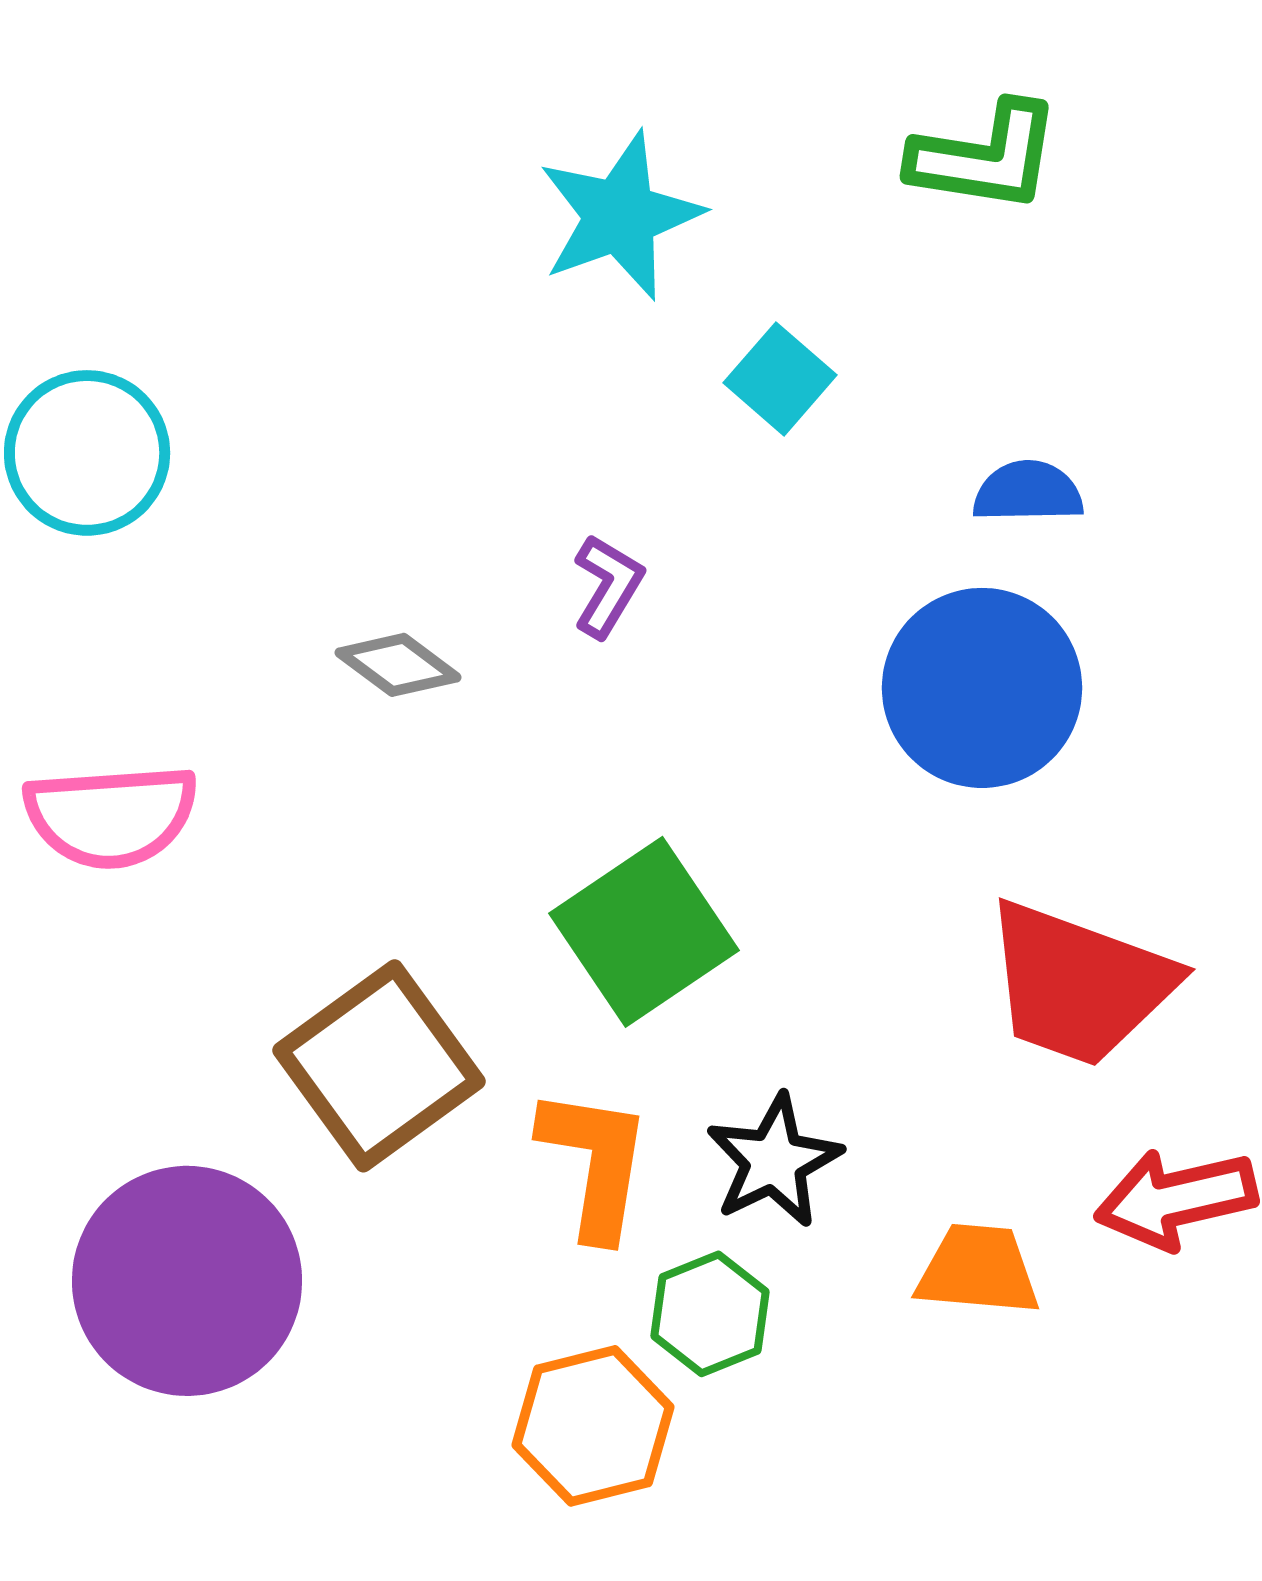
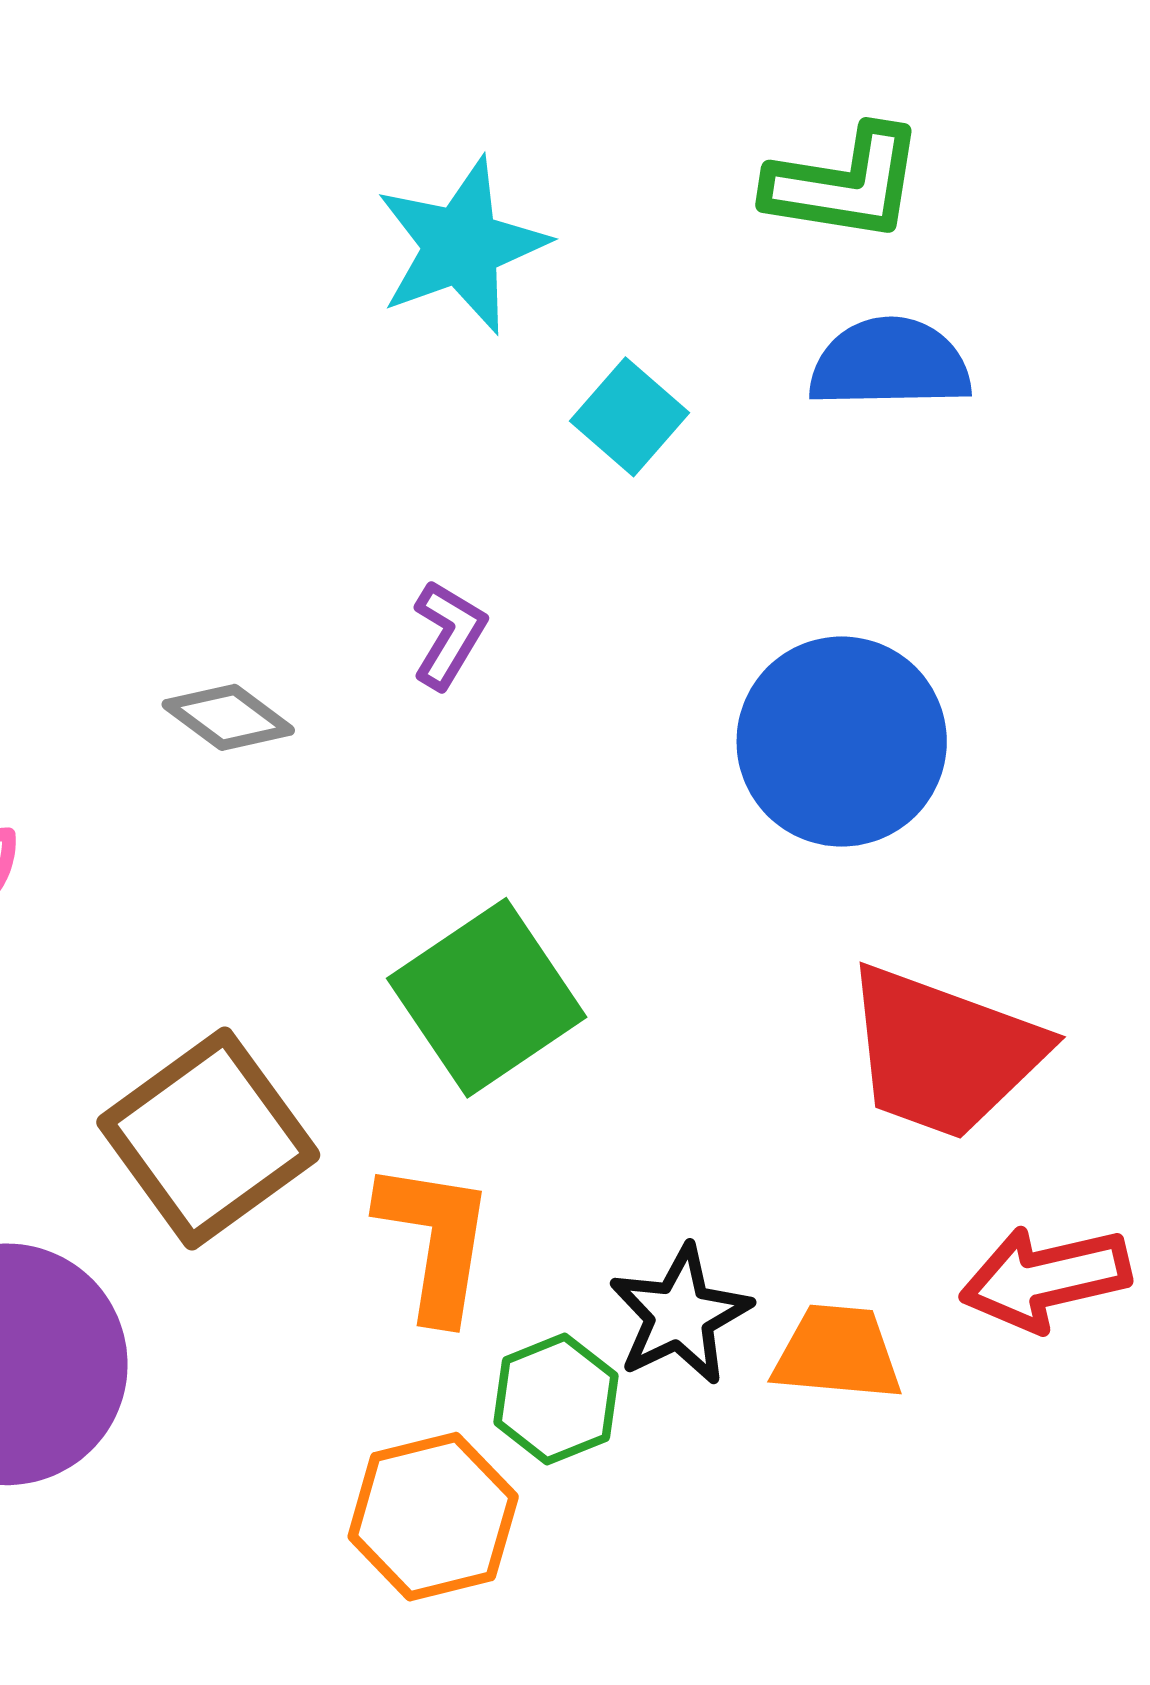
blue semicircle: (1028, 492) -> (890, 363), moved, size x1.4
black star: (774, 1161) -> (680, 1315), moved

